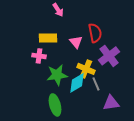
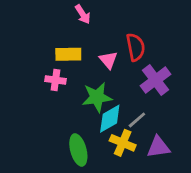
yellow cross: (86, 69) -> (123, 143), moved
green star: (57, 75) -> (97, 97), moved
gray line: (96, 84) -> (137, 120), turned 72

